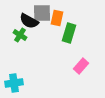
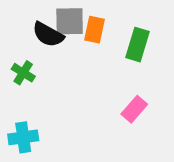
green rectangle: (69, 33) -> (138, 45), moved
green cross: (20, 35) -> (23, 73), moved

